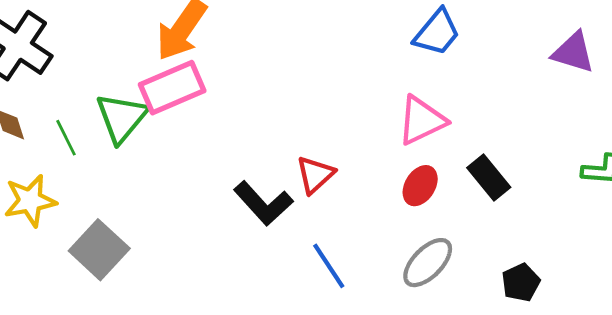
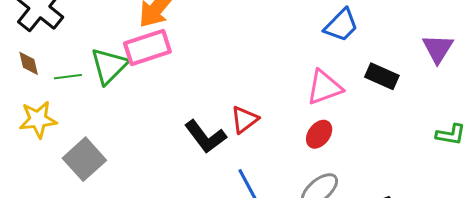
purple triangle: (573, 52) -> (438, 49), turned 40
green line: (66, 138) -> (68, 77), turned -76
black rectangle: (489, 178) -> (382, 76), moved, turned -32

